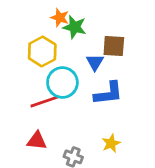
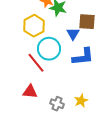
red line: (45, 101) -> (36, 63), turned 70
yellow star: (111, 143) -> (81, 101), moved

